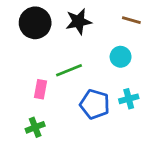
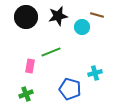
cyan circle: (121, 57) -> (82, 27), moved
blue pentagon: (95, 104) -> (70, 89), moved

